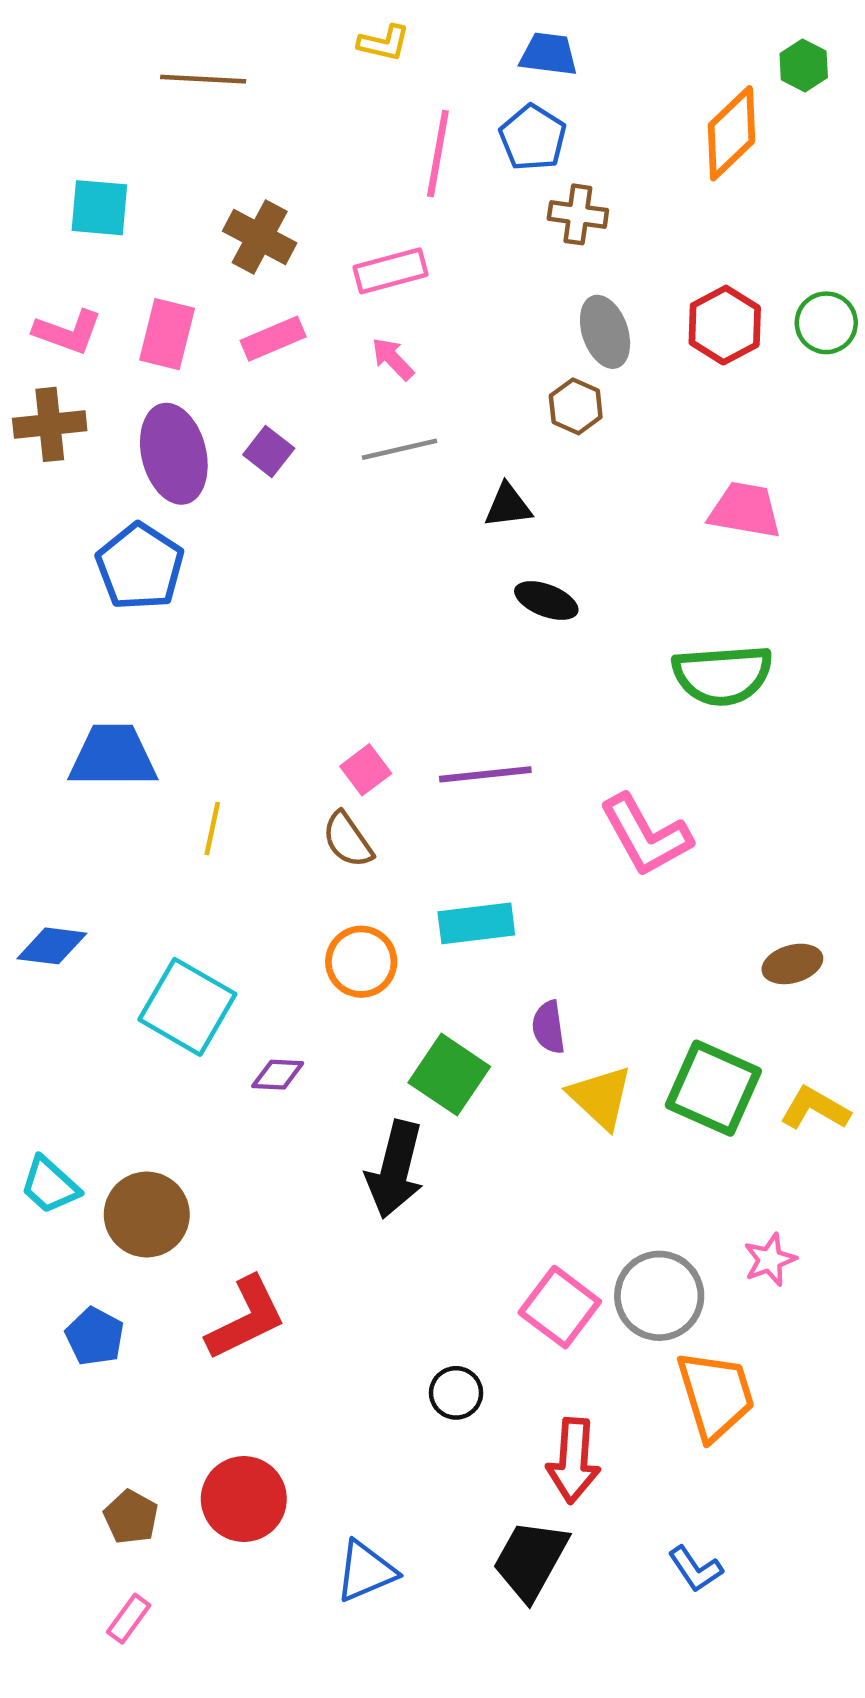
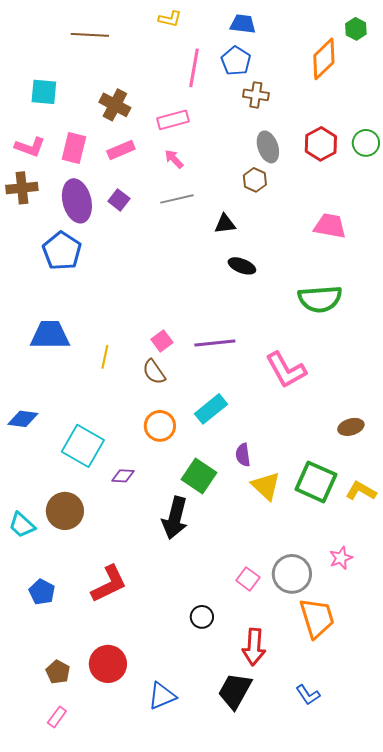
yellow line: (212, 829) -> (105, 357), moved
cyan rectangle: (476, 923) -> (211, 409), turned -32
brown circle: (147, 1215) -> (65, 511), moved
pink square: (560, 1307) -> (248, 579), size x0.7

